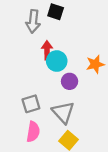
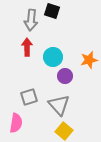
red arrow: (47, 50) -> (27, 47), moved
pink semicircle: (33, 132) -> (16, 123), moved

